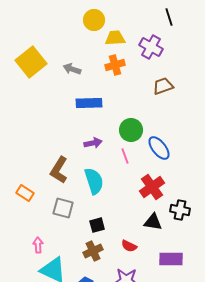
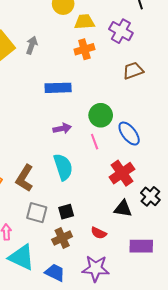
gray arrow: (72, 69) -> (32, 45), moved, turned 90
brown L-shape: (59, 170) -> (25, 178), moved
gray square: (63, 208) -> (37, 213), moved
black cross: (180, 210) -> (150, 196), turned 30

